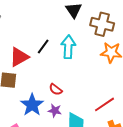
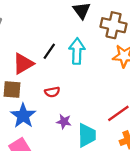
red semicircle: (56, 89) -> (52, 92), moved, turned -48
blue star: (32, 105) -> (23, 116), moved

